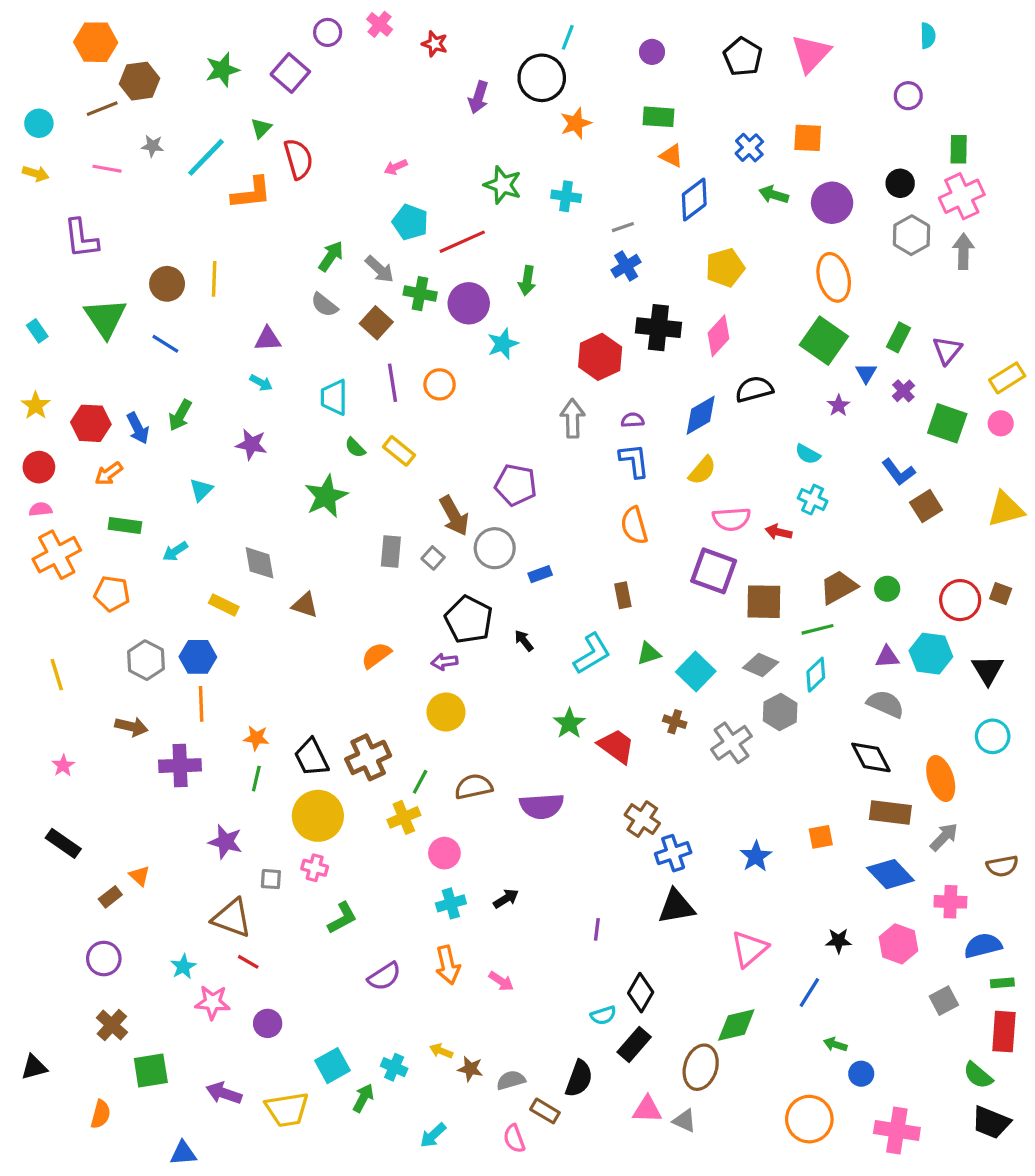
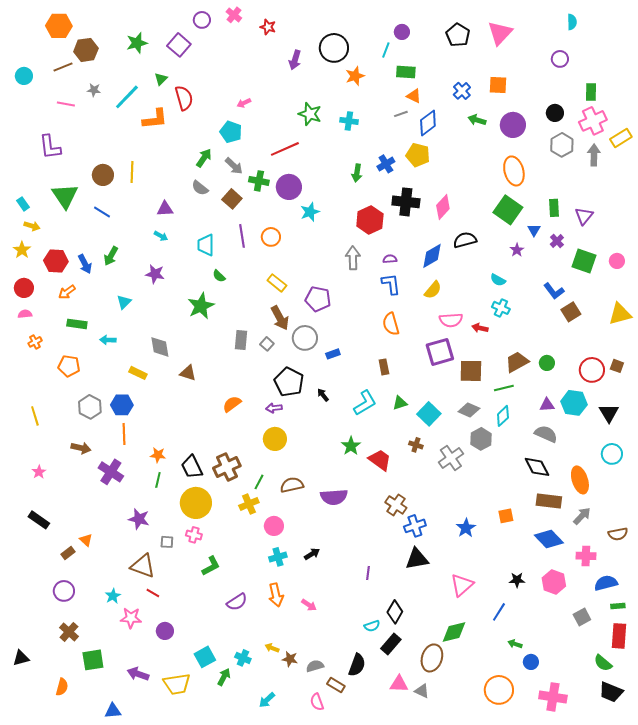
cyan line: (568, 37) -> (386, 50), moved
yellow arrow: (36, 174) -> (32, 226), moved
cyan pentagon: (410, 222) -> (231, 132), moved
gray line: (623, 227) -> (401, 114), moved
yellow pentagon: (725, 268) -> (418, 155), moved, turned 30
green arrow: (527, 281) -> (357, 173), moved
green rectangle: (899, 337) -> (554, 208), turned -30
yellow rectangle: (1007, 378) -> (621, 138), moved
yellow rectangle: (399, 451) -> (277, 283), moved
cyan arrow: (175, 551) -> (108, 340), turned 35
orange cross: (57, 555) -> (35, 342), size x0.5
purple square: (714, 571) -> (440, 352), turned -36
purple cross: (180, 766) -> (111, 472), turned 35

